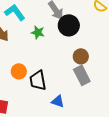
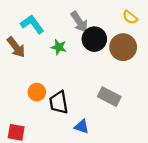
brown circle: (81, 56) -> (123, 47), moved, size x1.5
gray rectangle: (82, 75) -> (109, 97), turned -36

